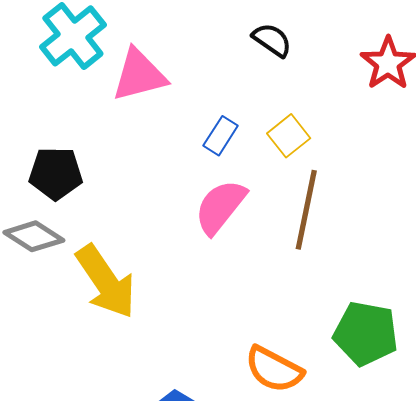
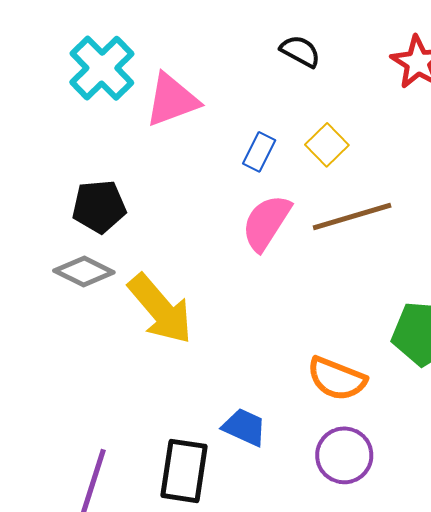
brown line: (306, 210) -> (352, 216), turned 68

